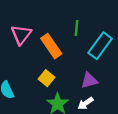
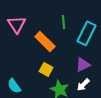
pink triangle: (21, 35) -> (17, 24), moved

